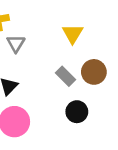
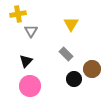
brown circle: (94, 72) -> (92, 69), moved

